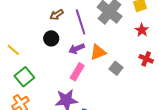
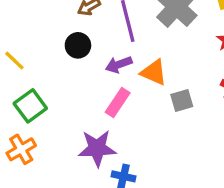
orange triangle: (98, 52) -> (154, 72), turned 42
gray square: (116, 68) -> (182, 100), turned 32

